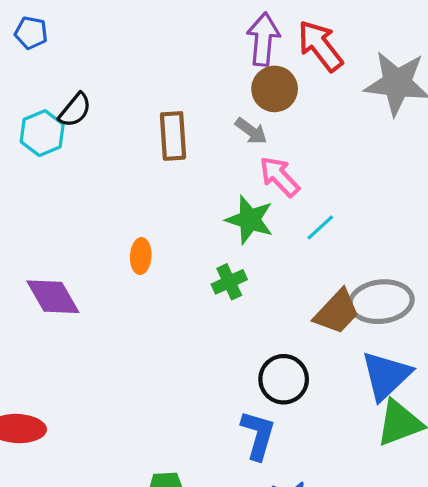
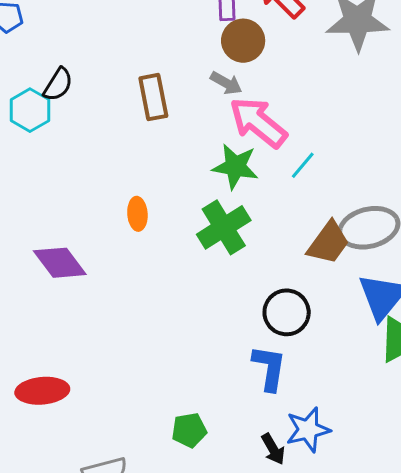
pink arrow: (279, 177) -> (258, 122), size x1.4
green cross: (229, 282) -> (224, 227), size x1.6

